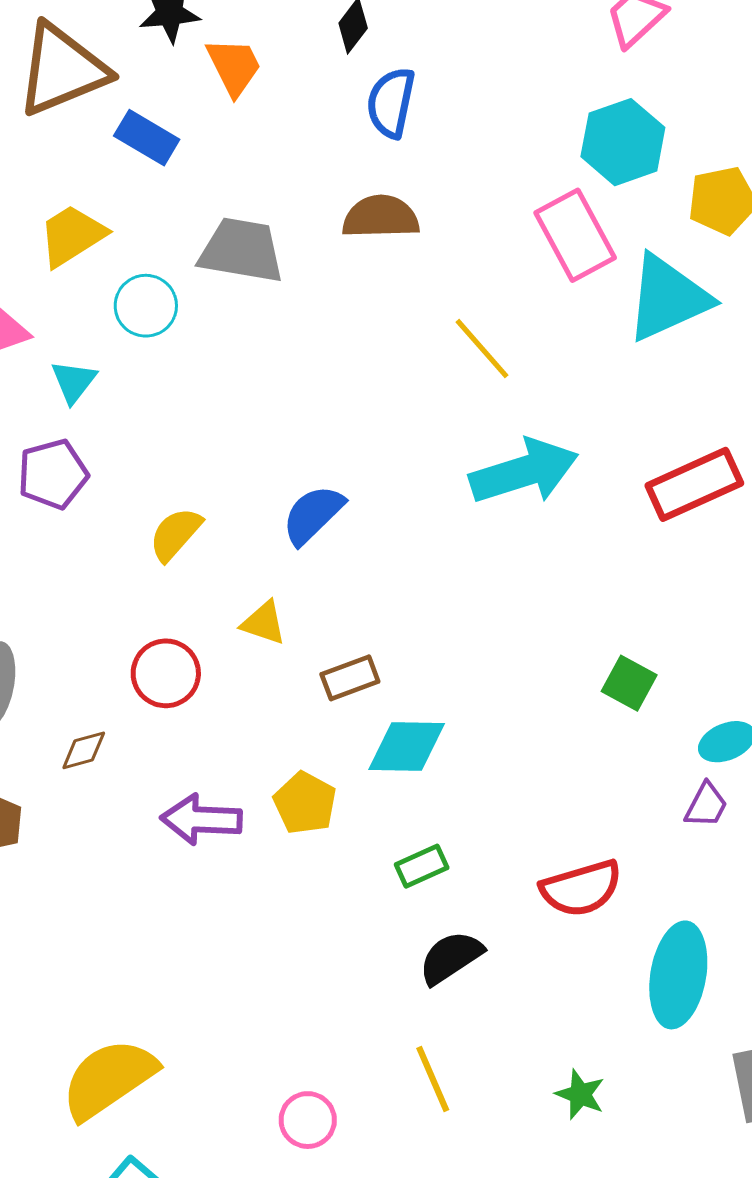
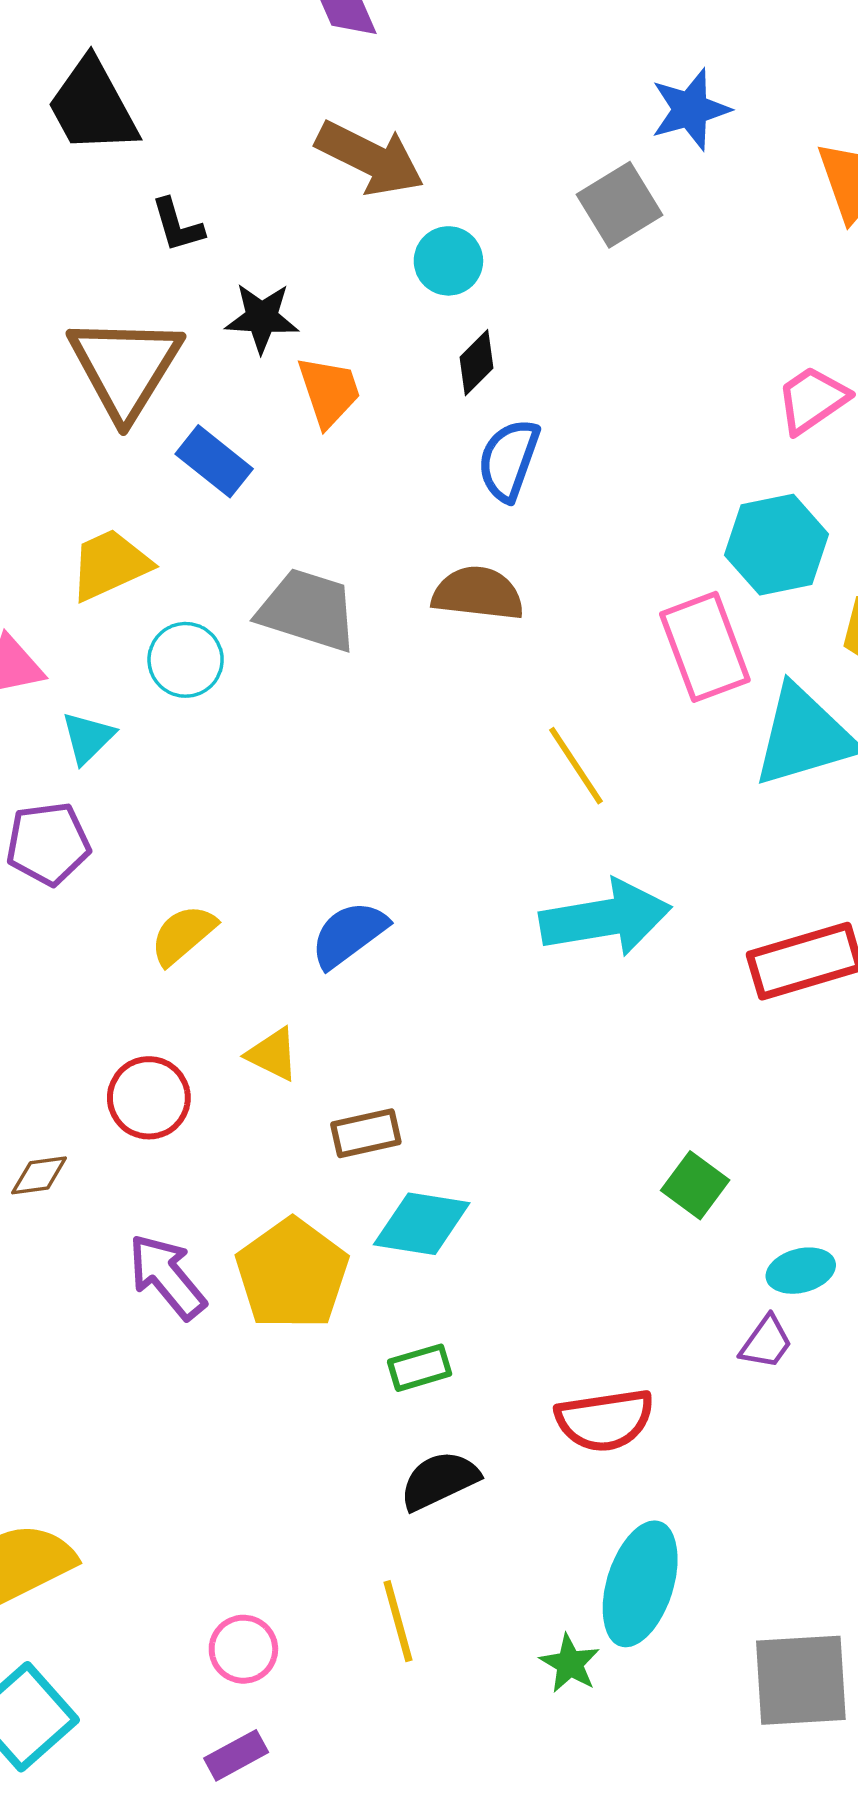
brown triangle: (62, 70) -> (125, 367), turned -44
yellow pentagon: (305, 803) -> (292, 1274), size x1.5
purple arrow: (201, 820) -> (167, 1276), turned 40
cyan ellipse: (678, 975) -> (640, 1584), moved

